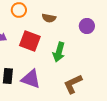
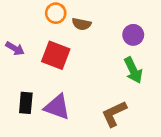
orange circle: (19, 10) -> (56, 13), moved
green arrow: (59, 52) -> (133, 70), moved, turned -42

